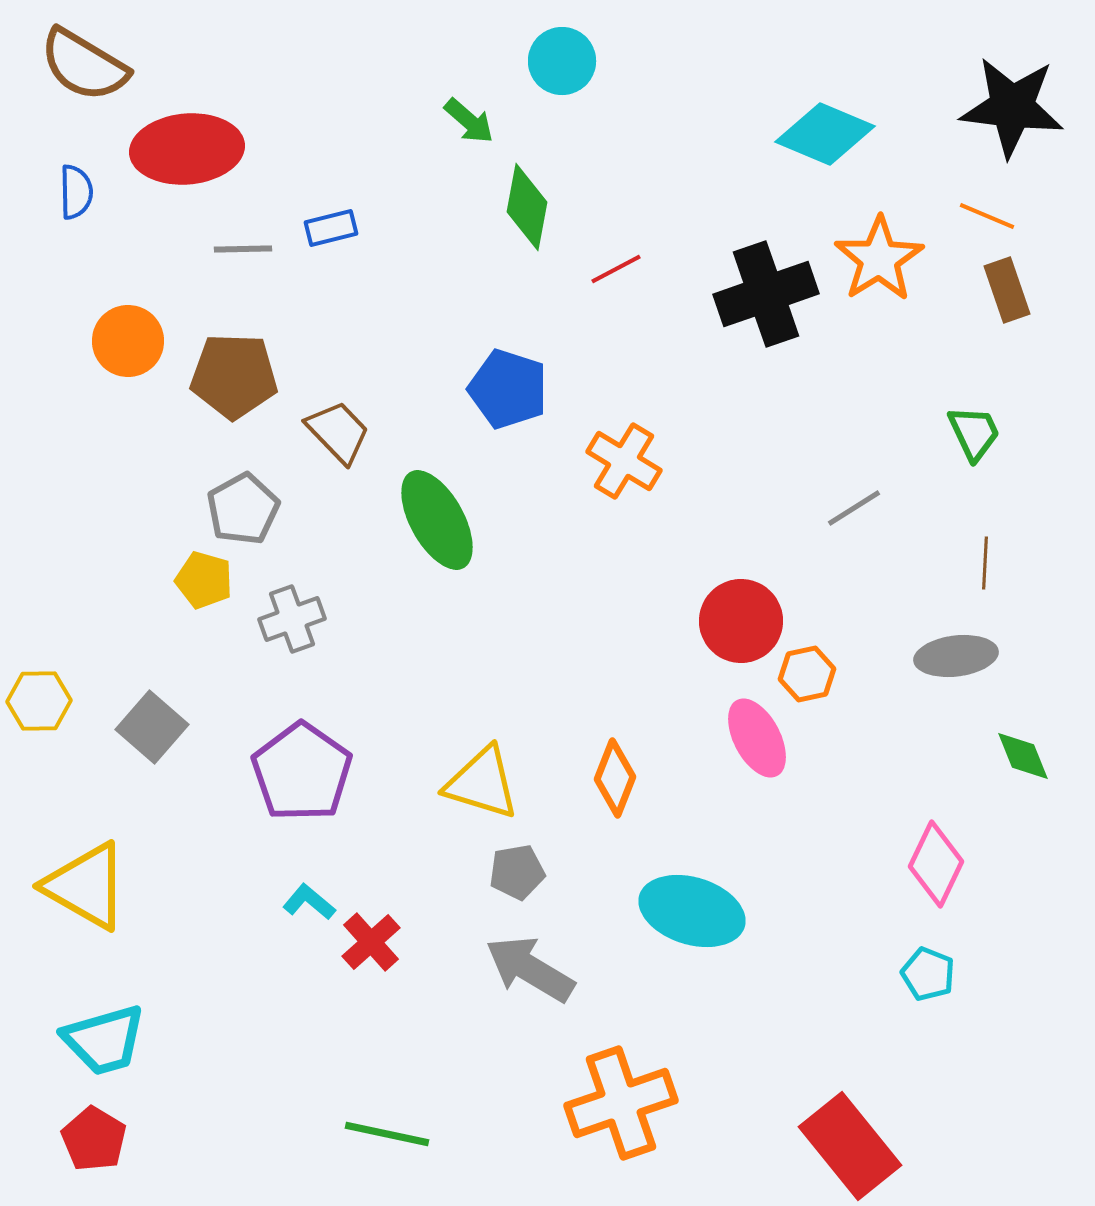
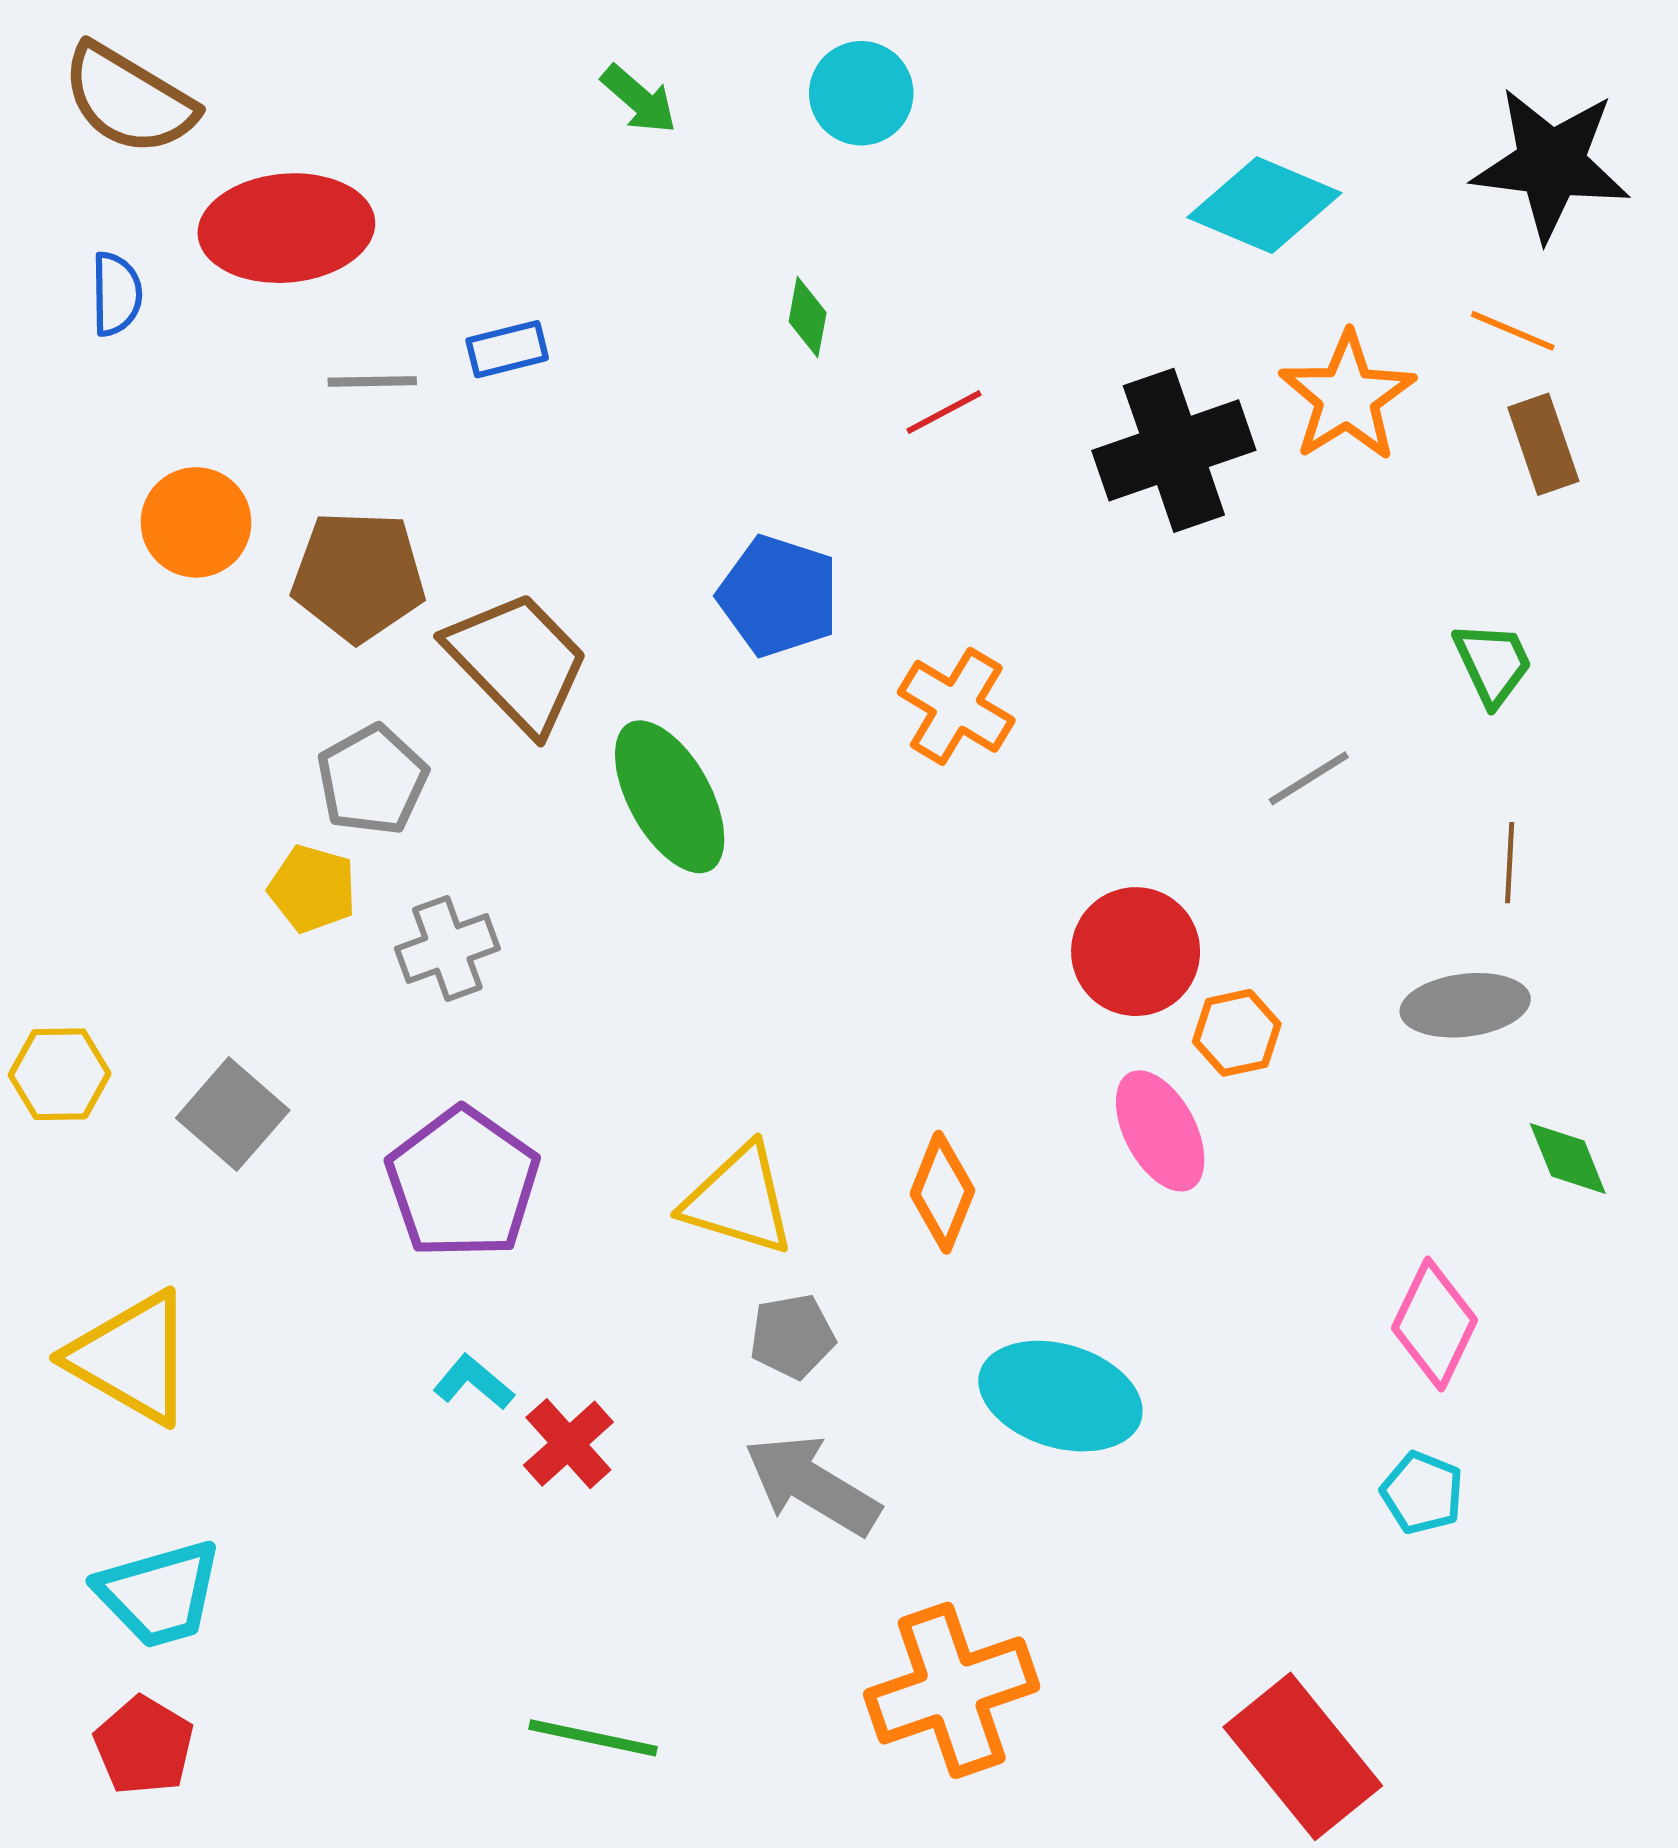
green arrow: (469, 121) -> (639, 99), moved
green diamond: (527, 207) -> (808, 317), size x0.6
brown trapezoid: (338, 432) -> (518, 662), size x1.5

